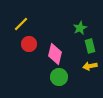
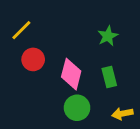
green rectangle: (90, 46) -> (109, 77), moved
yellow arrow: (90, 66) -> (122, 114), moved

